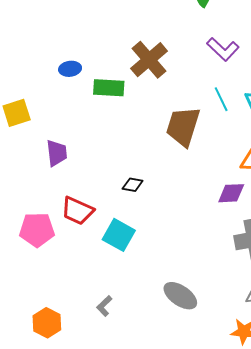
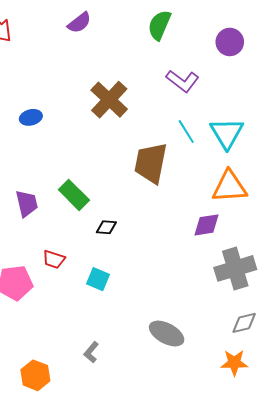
green rectangle: (109, 88) -> (74, 195), moved, turned 48
red trapezoid: (77, 211) -> (54, 259), size x0.7
cyan square: (119, 235) -> (98, 279), size x0.7

